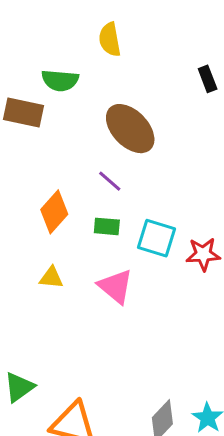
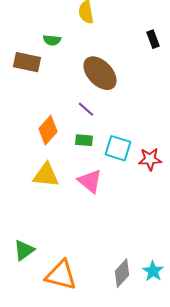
green semicircle: (60, 80) -> (52, 40), size x0.7
yellow triangle: (51, 278) -> (46, 175), size x1.6

